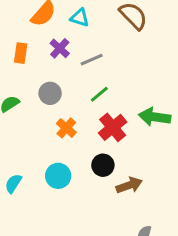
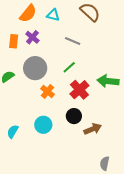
purple cross: (60, 48) -> (32, 37), moved
gray line: (92, 60) -> (73, 41), moved, turned 49
gray circle: (50, 93) -> (35, 68), size x1.5

